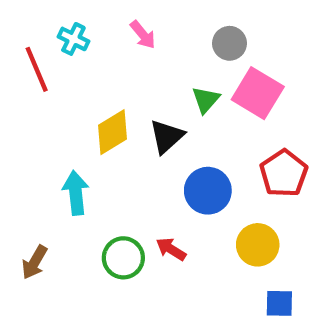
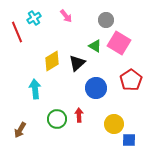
cyan cross: (73, 39) -> (34, 18), turned 32
green triangle: (206, 100) -> (95, 46), turned -40
yellow circle: (258, 245) -> (114, 124), moved
red arrow: (171, 249) -> (79, 115), turned 56
brown arrow: (34, 262) -> (20, 130), moved

